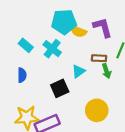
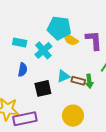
cyan rectangle: (26, 45) -> (20, 43), turned -40
brown rectangle: (99, 58) -> (78, 81), moved
blue semicircle: (22, 75) -> (23, 70), moved

